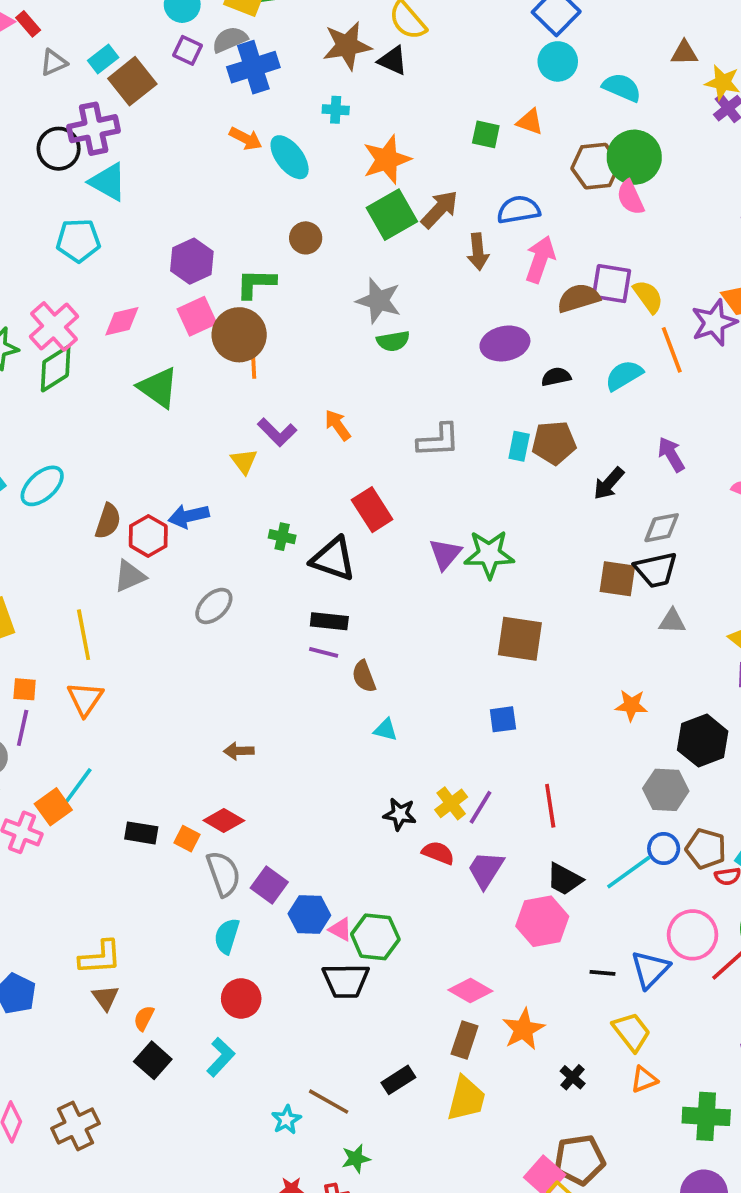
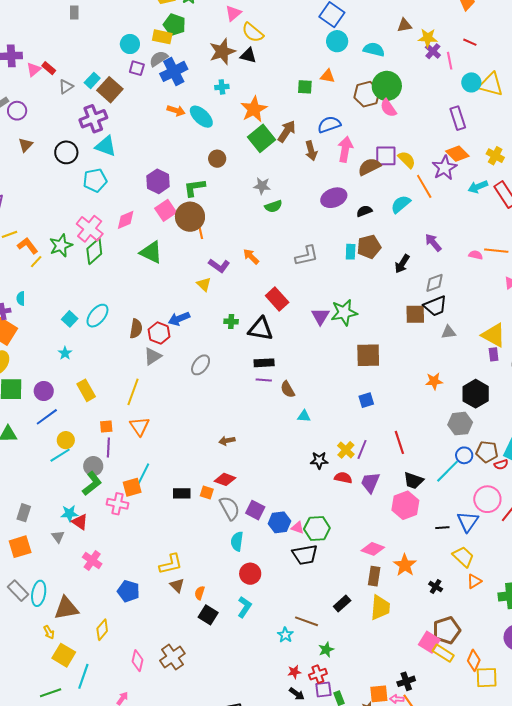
black circle: (59, 149) -> (66, 152), moved
gray star: (379, 301) -> (262, 186), size x0.7
yellow line: (84, 635) -> (133, 392), turned 40
orange square: (53, 807) -> (132, 487), turned 30

